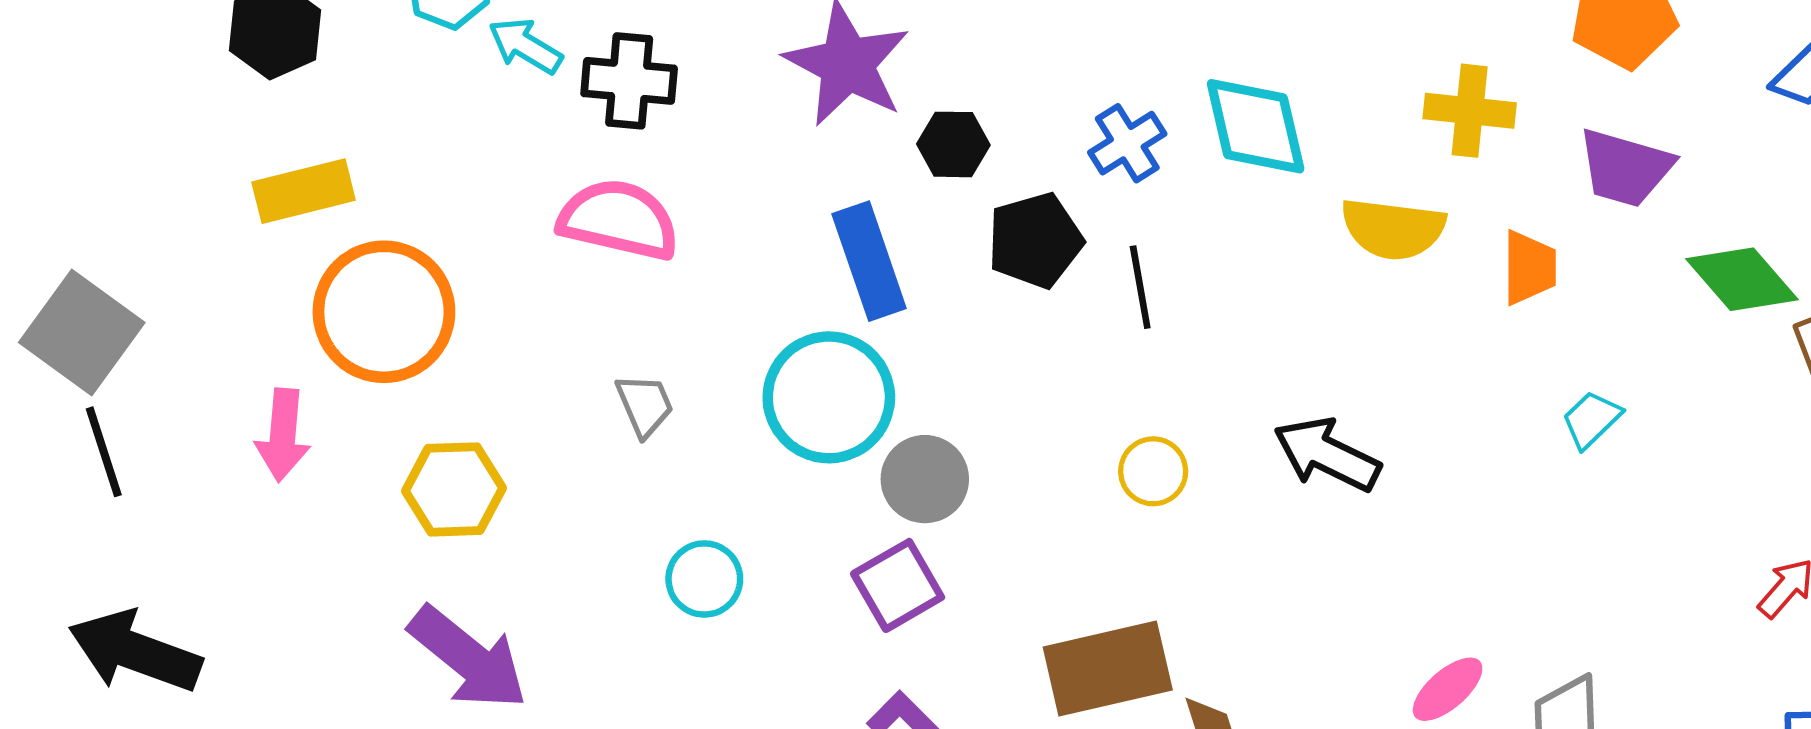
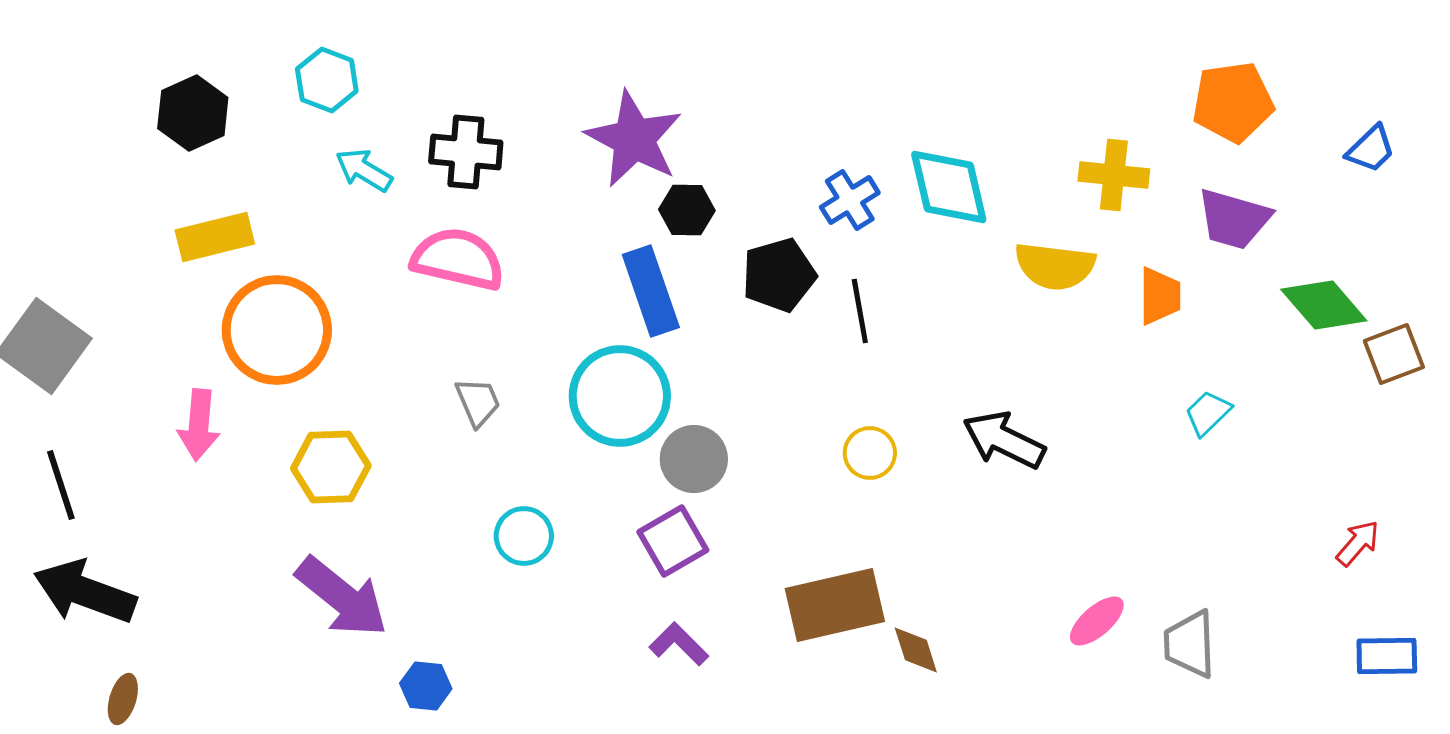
cyan arrow: (525, 46) -> (364, 170), moved
black hexagon: (953, 144) -> (687, 210), moved
black line: (104, 452) -> (61, 485), moved

